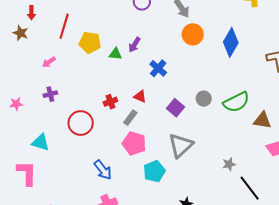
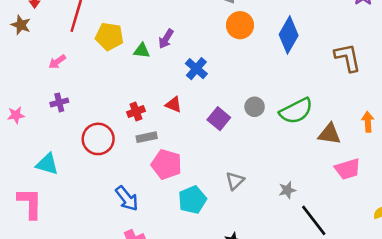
gray rectangle: (130, 118) -> (147, 137), moved, turned 42
gray triangle: (181, 145) -> (235, 181), moved, size x0.6

